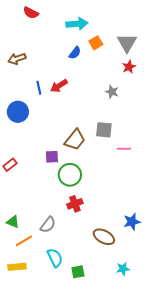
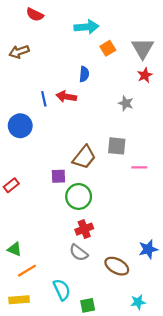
blue semicircle: (75, 53) -> (84, 74), moved, turned -32
brown arrow: (17, 59) -> (19, 52), moved
red arrow: (59, 86) -> (66, 97), turned 42
gray semicircle: (48, 225) -> (79, 253), moved, turned 90

